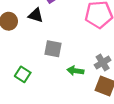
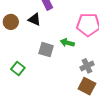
green arrow: (75, 71) -> (67, 43), moved

